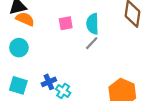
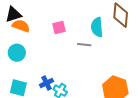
cyan semicircle: (93, 24) -> (97, 27), moved
gray line: (92, 43) -> (84, 45), turned 56

